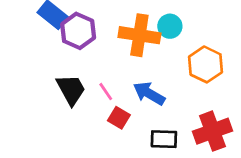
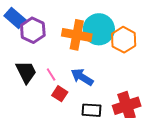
cyan circle: (170, 26) -> (99, 29), size x1.8
orange hexagon: (205, 64) -> (124, 40), moved

